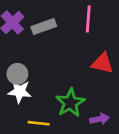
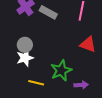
gray rectangle: (44, 27) -> (48, 12), turned 42
white star: (20, 91) -> (25, 58), turned -30

